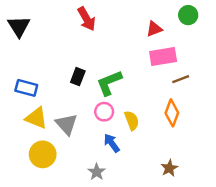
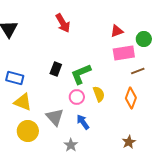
green circle: (188, 15) -> (144, 39), moved
yellow semicircle: (132, 120) -> (99, 94), moved
gray triangle: (66, 124) -> (55, 117), moved

